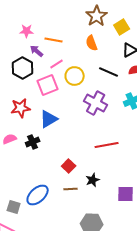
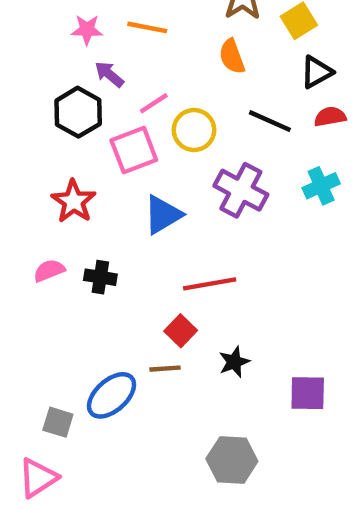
orange line: (54, 40) -> (147, 27), moved
red star: (21, 108) -> (74, 201), turned -30
blue triangle: (49, 119) -> (163, 215), moved
black cross: (33, 142) -> (100, 277), turned 32
red line: (107, 145) -> (210, 284), moved
brown line: (71, 189) -> (165, 369), moved

